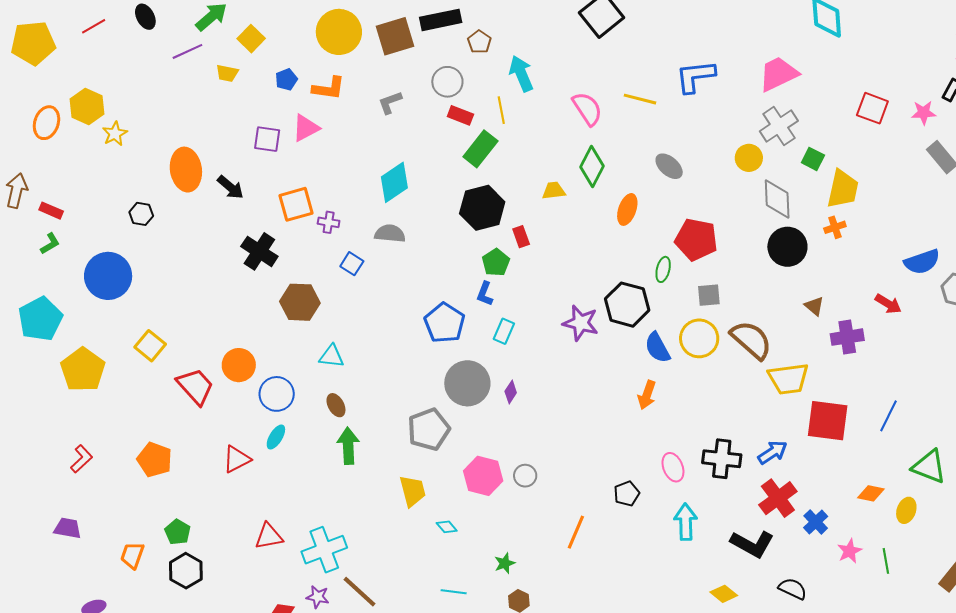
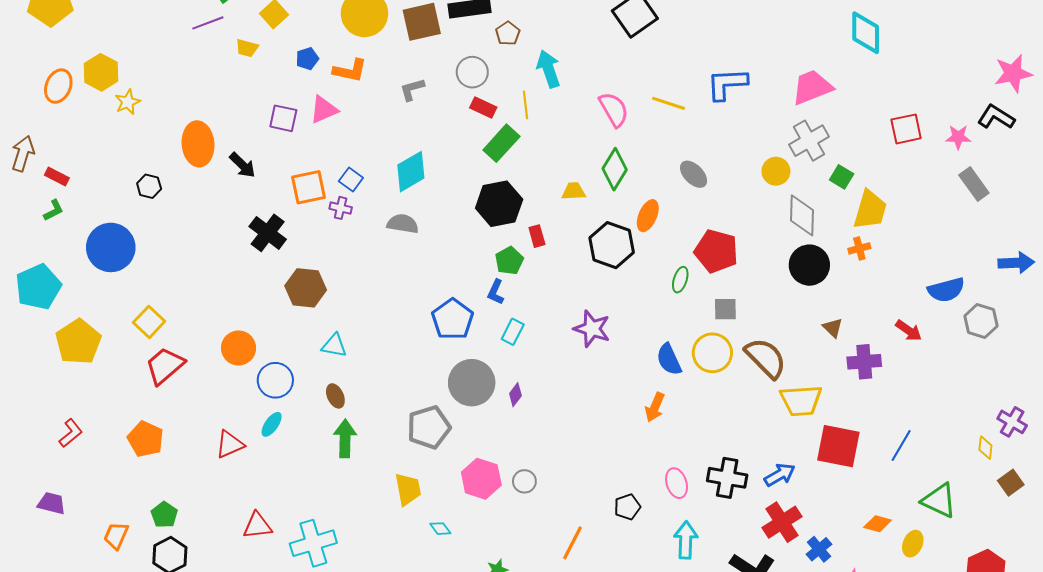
red square: (872, 108) -> (906, 129), turned -36
blue square: (352, 264) -> (351, 180), moved
black hexagon: (627, 305) -> (612, 245), moved
red trapezoid: (195, 386) -> (165, 366), moved, turned -93

